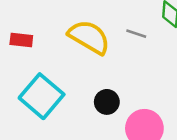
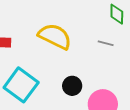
gray line: (136, 34) -> (106, 43), moved

